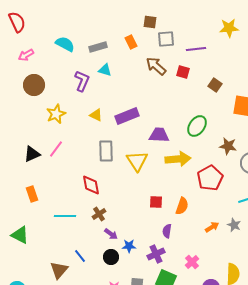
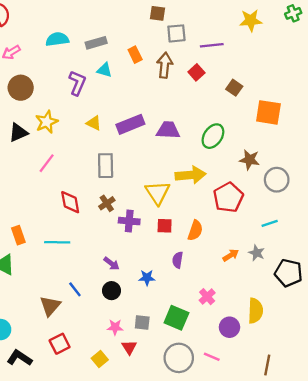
orange rectangle: (131, 42) -> (135, 55), moved
cyan semicircle: (65, 44) -> (57, 39), turned -36
brown arrow: (156, 66) -> (165, 65), turned 55
red square: (183, 72) -> (196, 72), turned 32
purple trapezoid: (159, 135) -> (168, 130), moved
black triangle: (32, 154) -> (18, 133), moved
yellow triangle: (137, 161) -> (158, 193), moved
red diamond: (91, 185) -> (70, 202), moved
orange rectangle: (32, 194) -> (18, 235), moved
brown cross: (99, 214) -> (107, 203), moved
blue star: (129, 246) -> (147, 278), moved
purple cross: (156, 254) -> (129, 221), moved, turned 30

